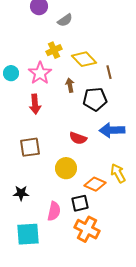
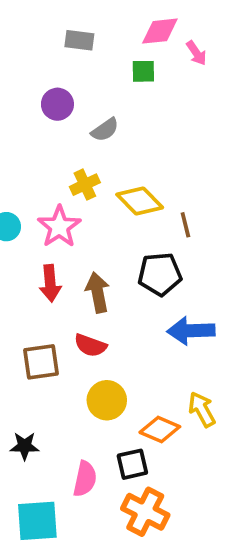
brown arrow: (70, 85) -> (98, 292), moved, size x1.5
red semicircle: (78, 138) -> (90, 345), moved

